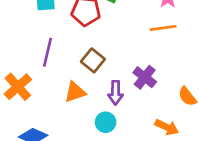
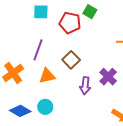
orange triangle: (75, 92) -> (47, 76), moved
cyan circle: (106, 122) -> (45, 107), moved

